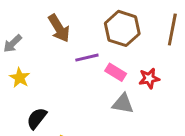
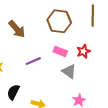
purple line: (87, 58) -> (33, 61), moved
gray triangle: (123, 104) -> (69, 71), turned 35

